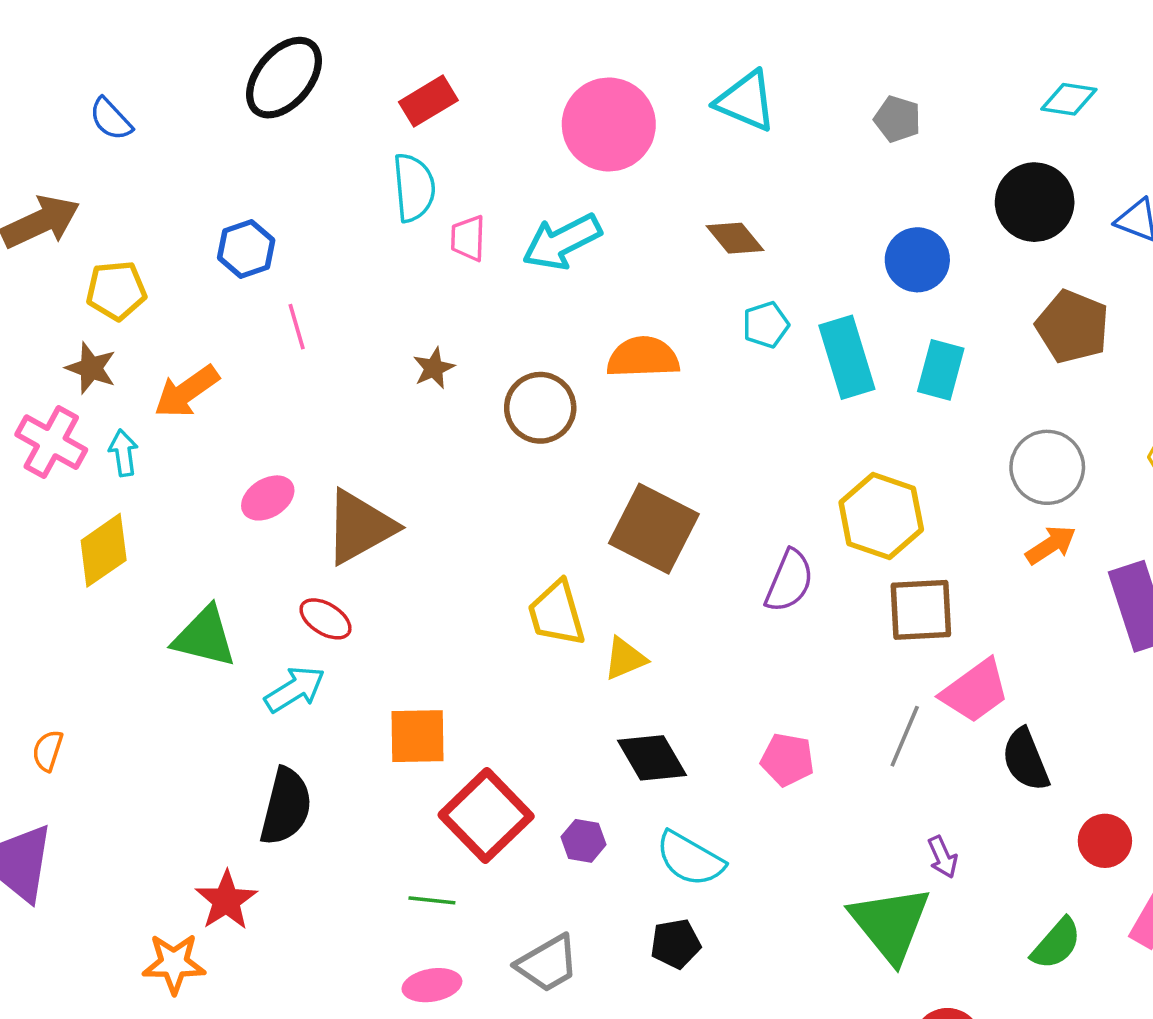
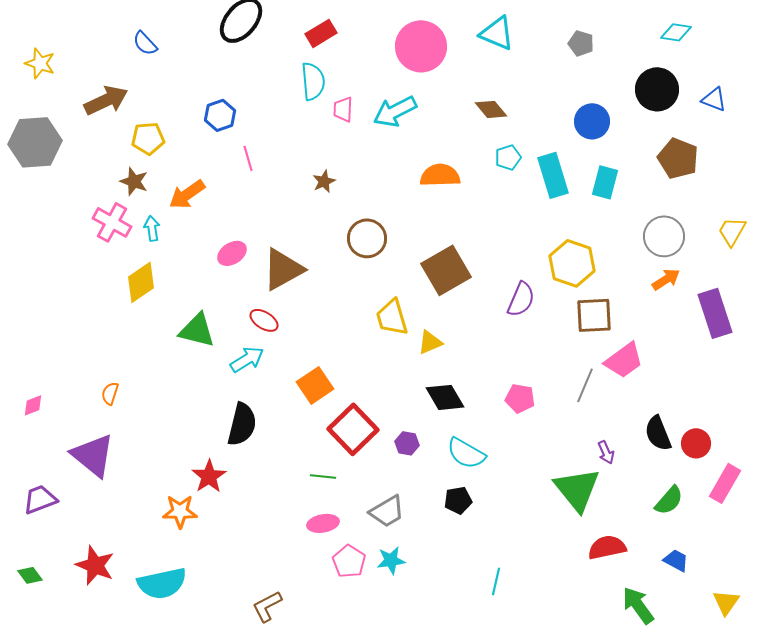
brown circle: (540, 408) -> (367, 238), moved
brown square: (654, 529) -> (446, 270), turned 33
orange square: (418, 736) -> (315, 385), turned -33
black semicircle: (1026, 760) -> (658, 433), moved

